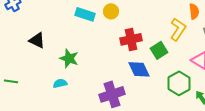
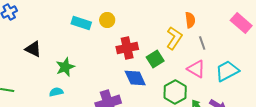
green star: (69, 58) -> (65, 67), turned 30

